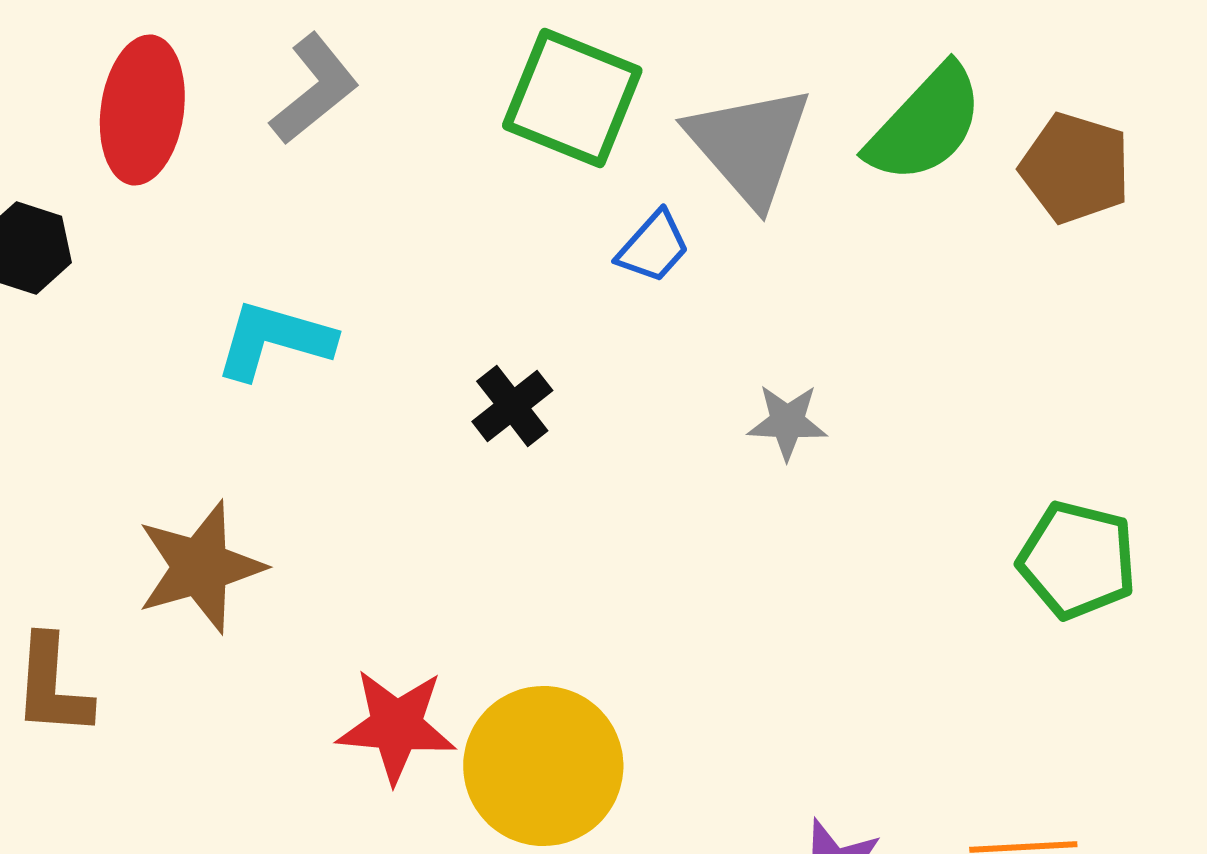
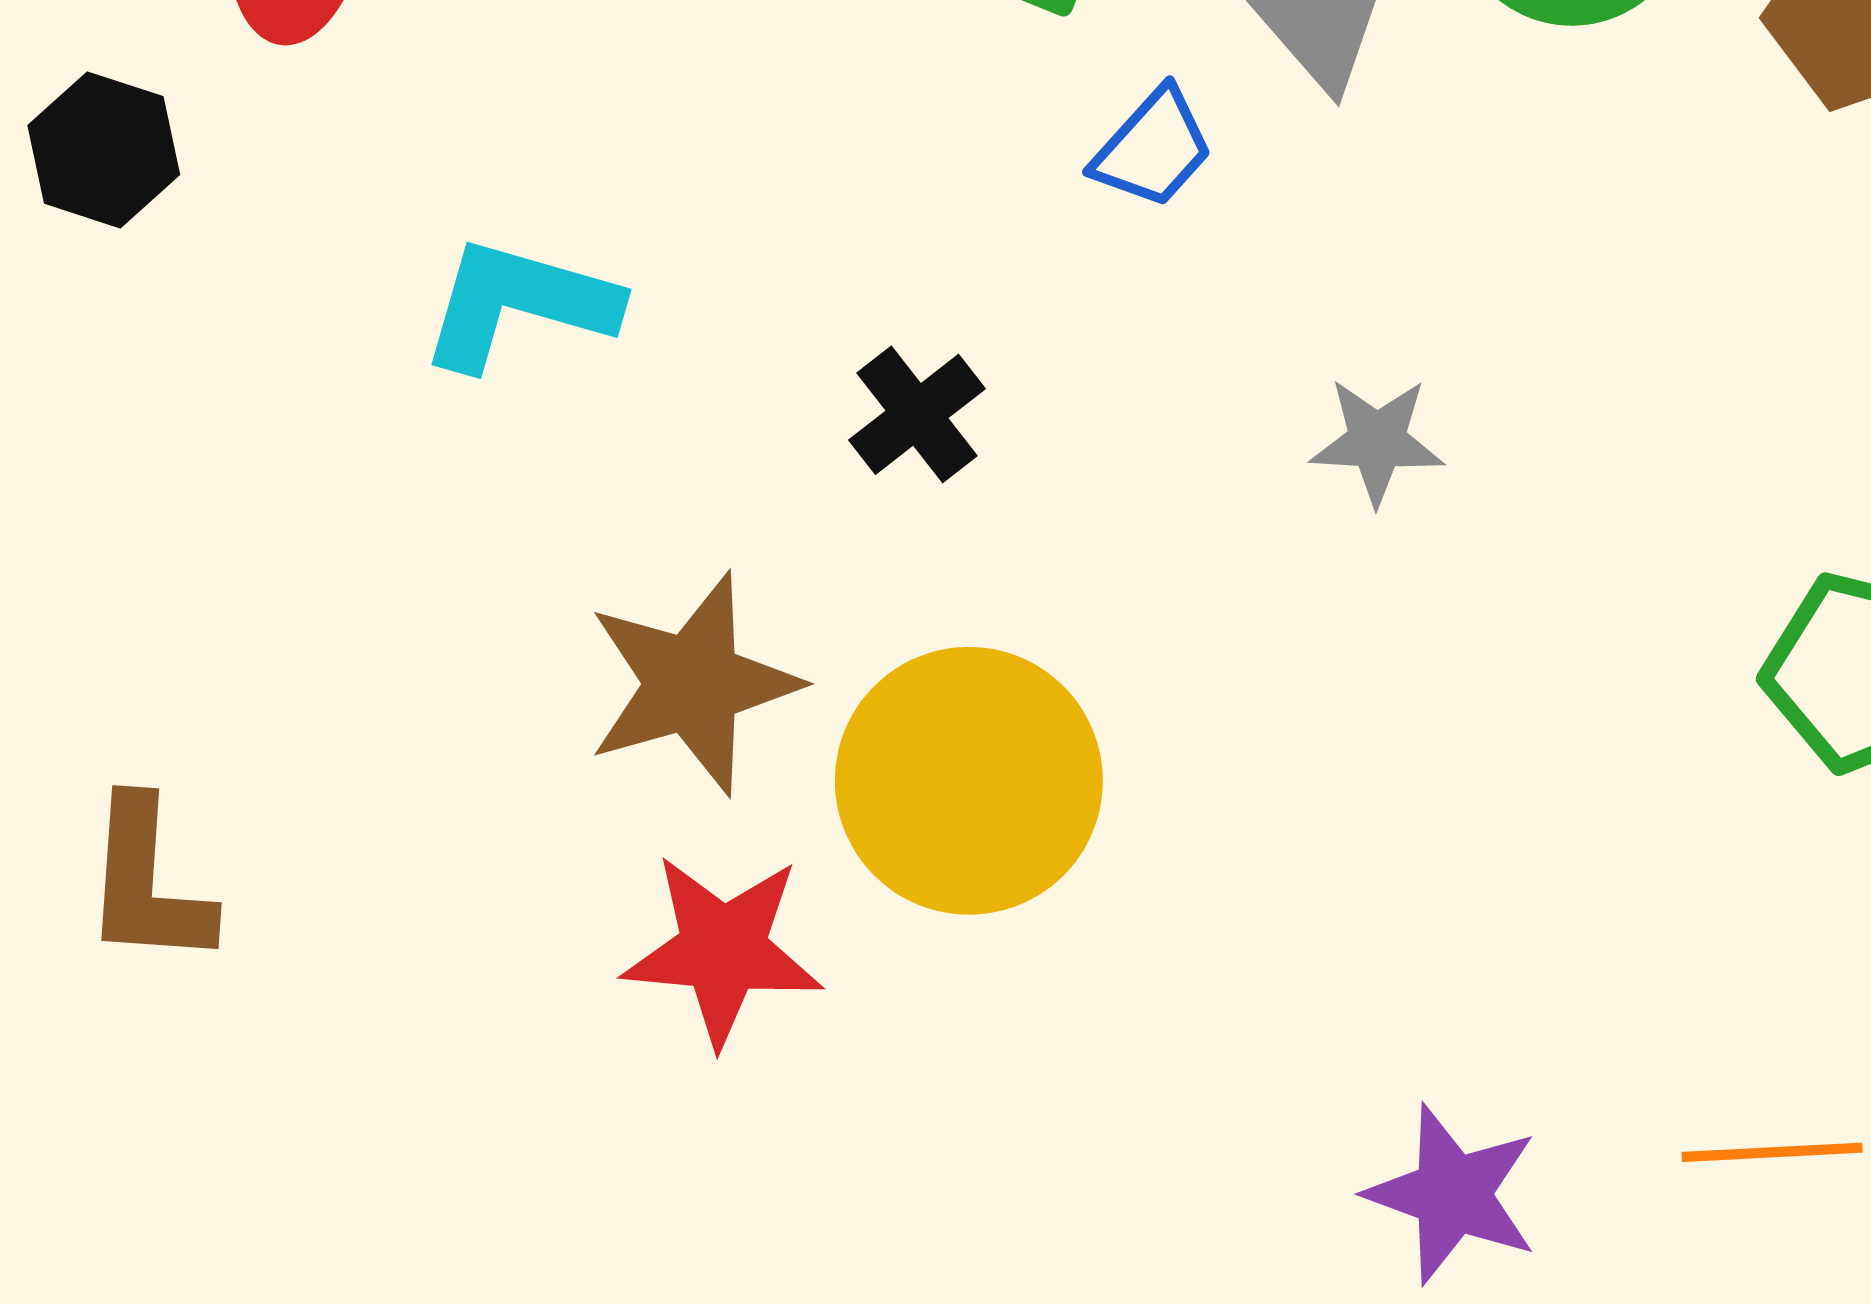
brown star: (200, 567) -> (693, 684), moved
yellow circle: (543, 766) -> (969, 781), moved

